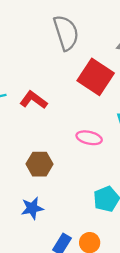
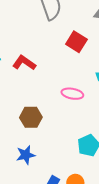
red square: (96, 77) -> (76, 42), size x0.7

